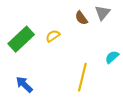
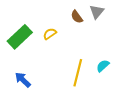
cyan semicircle: (112, 57) -> (103, 66), moved

